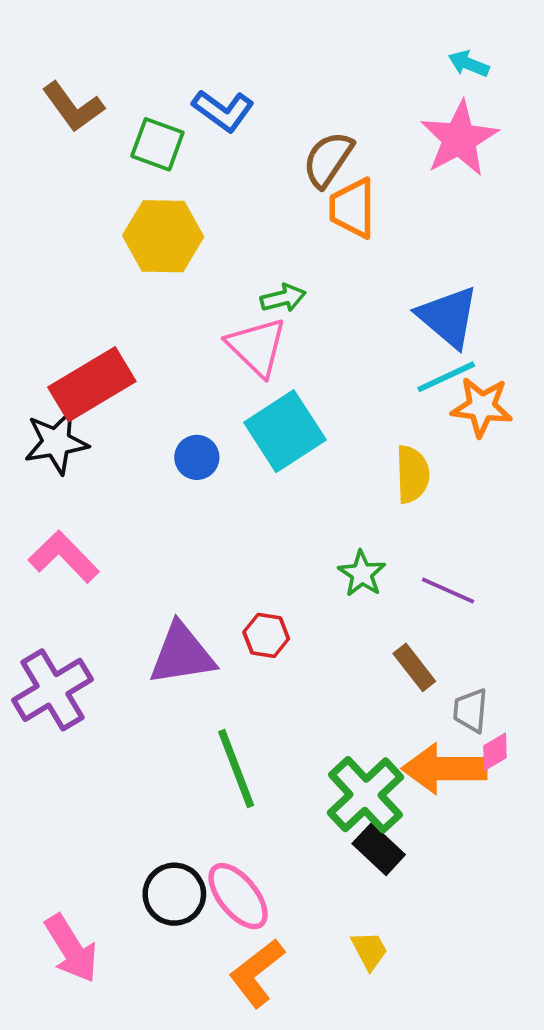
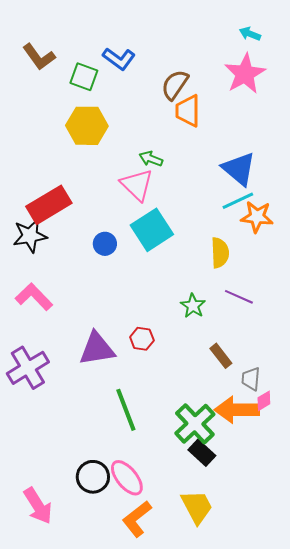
green arrow: (283, 298) -> (151, 159), turned -145
purple line: (448, 590) -> (239, 297), moved
yellow trapezoid: (369, 950) -> (197, 507), size x1.6

